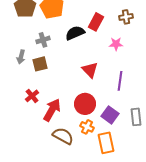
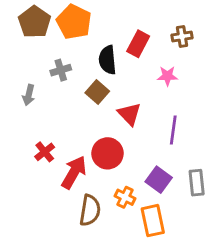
black semicircle: (75, 33) -> (107, 60), turned -72
brown square: (40, 64) -> (97, 92), moved, turned -35
red circle: (85, 104) -> (107, 153), moved
brown semicircle: (63, 136) -> (90, 210), turned 70

